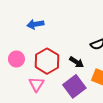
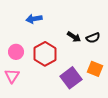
black arrow: (76, 62) -> (74, 37), moved
pink triangle: (36, 84) -> (12, 76), moved

